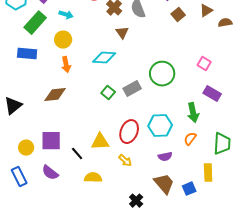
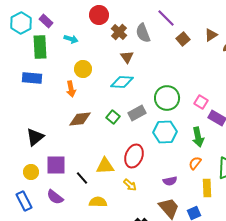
green rectangle: (35, 23) -> (40, 47), turned -45
yellow circle: (63, 40) -> (83, 69), moved
cyan diamond: (104, 58) -> (122, 82), moved
pink square: (204, 64) -> (201, 102), moved
brown diamond: (55, 95) -> (80, 119), moved
black triangle: (13, 106) -> (35, 137), moved
cyan hexagon: (160, 126) -> (165, 132), moved
yellow rectangle: (208, 173) -> (207, 188), moved

